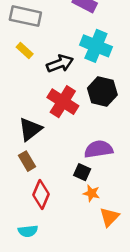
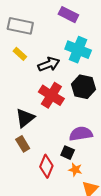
red diamond: (41, 195) -> (46, 166), moved

